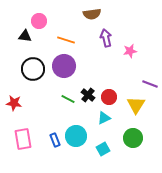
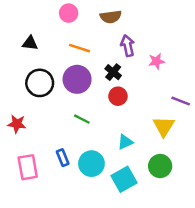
pink circle: (39, 21) -> (69, 13), moved
black cross: (88, 95) -> (113, 72), moved
red circle: (109, 97) -> (118, 96), moved
blue rectangle: (55, 140) -> (63, 158), moved
cyan square: (103, 149) -> (124, 179), size x1.5

